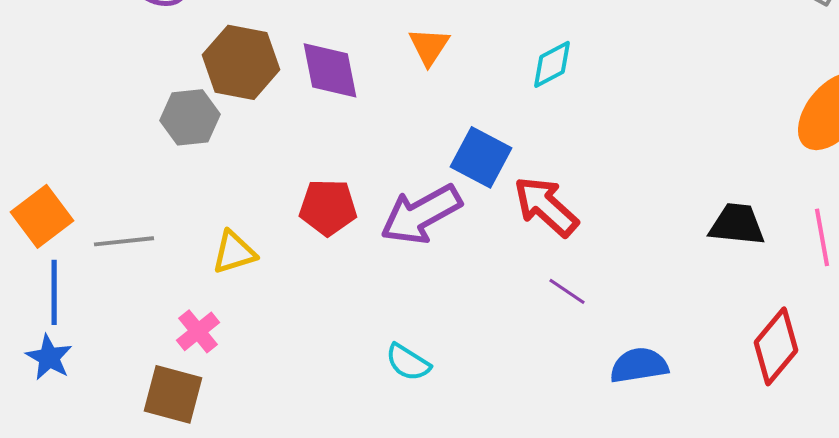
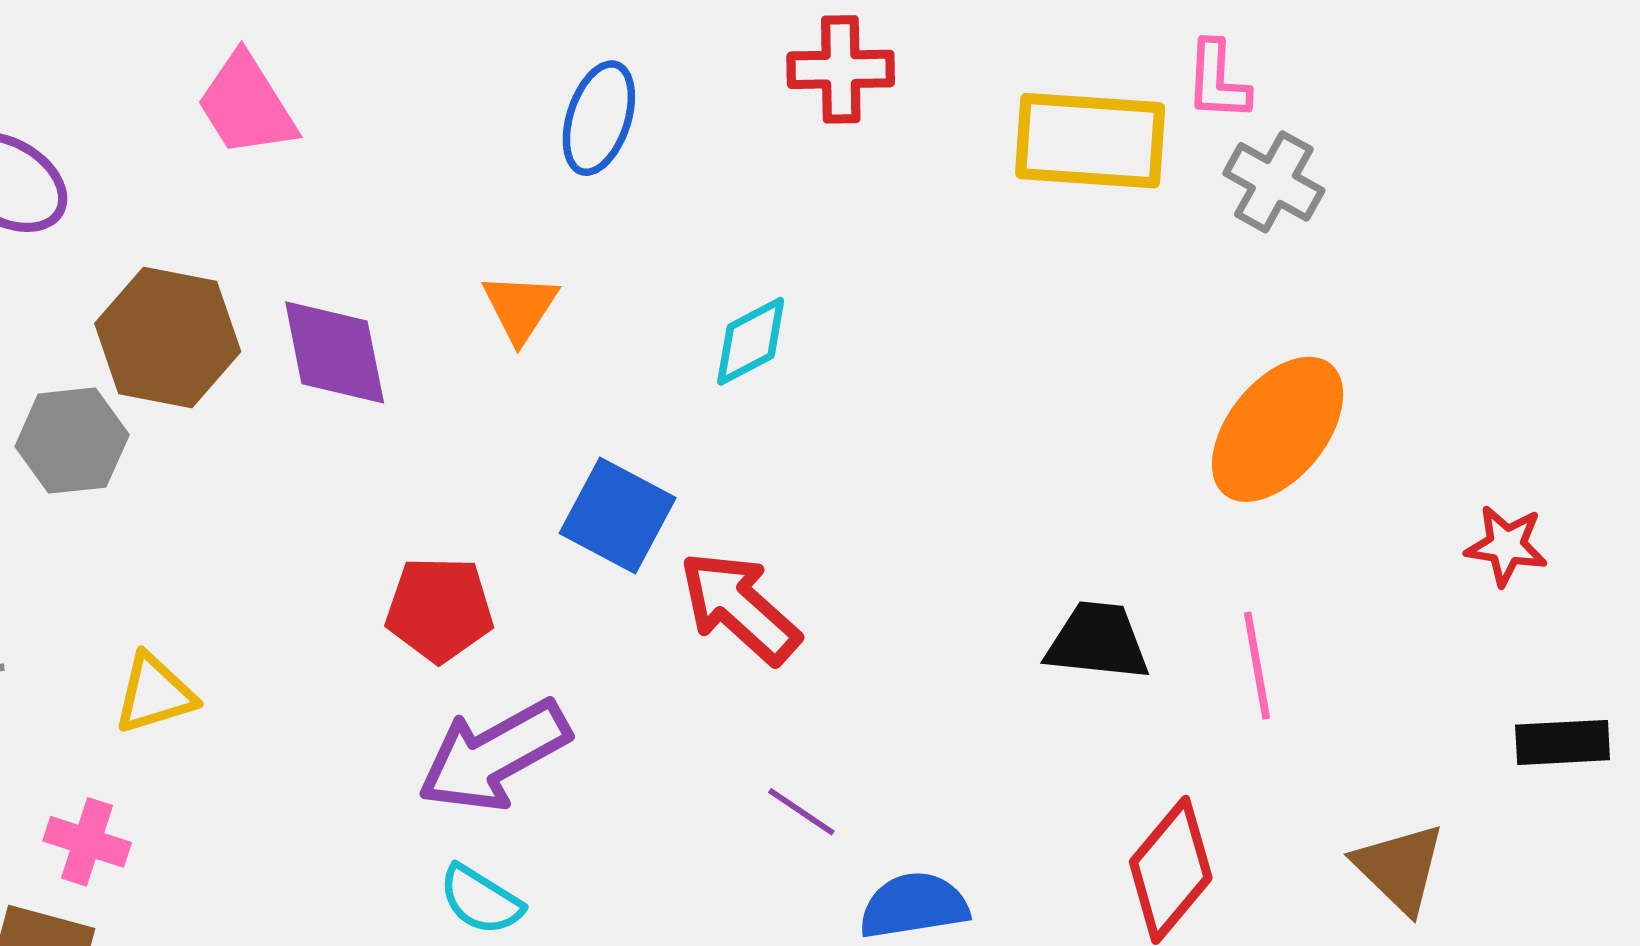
red pentagon: (328, 207) -> (440, 609), moved
purple arrow: (421, 214) -> (494, 756), moved
purple line: (567, 291) -> (801, 812), moved
pink cross: (198, 331) -> (87, 842), turned -33

